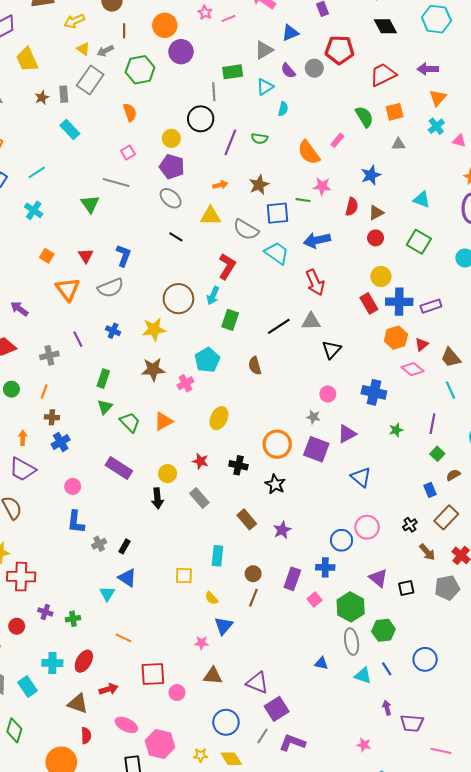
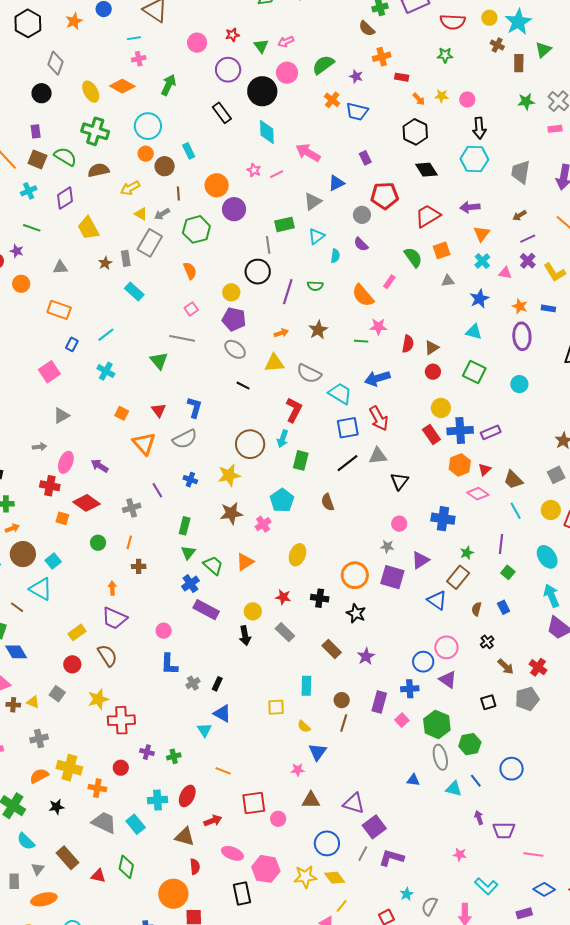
purple semicircle: (288, 71) -> (361, 244), moved
blue star: (371, 175) -> (479, 299), moved
blue square: (277, 213) -> (348, 428), moved
blue cross: (61, 442) -> (190, 584), moved
brown semicircle: (453, 475) -> (477, 609), moved, turned -40
brown rectangle: (446, 517) -> (458, 577), moved
purple triangle: (378, 578) -> (448, 680), moved
yellow star: (201, 755) -> (305, 877), size x1.6

